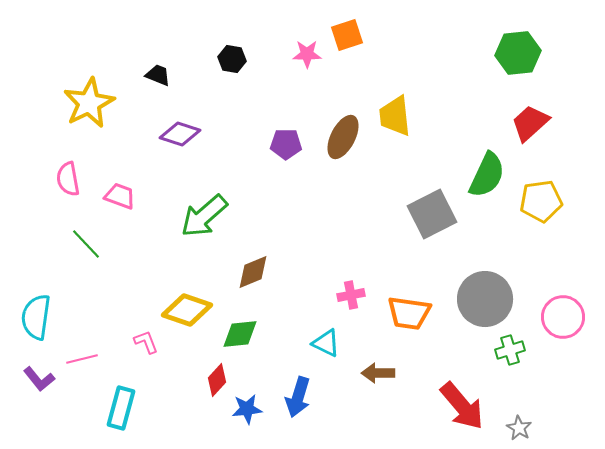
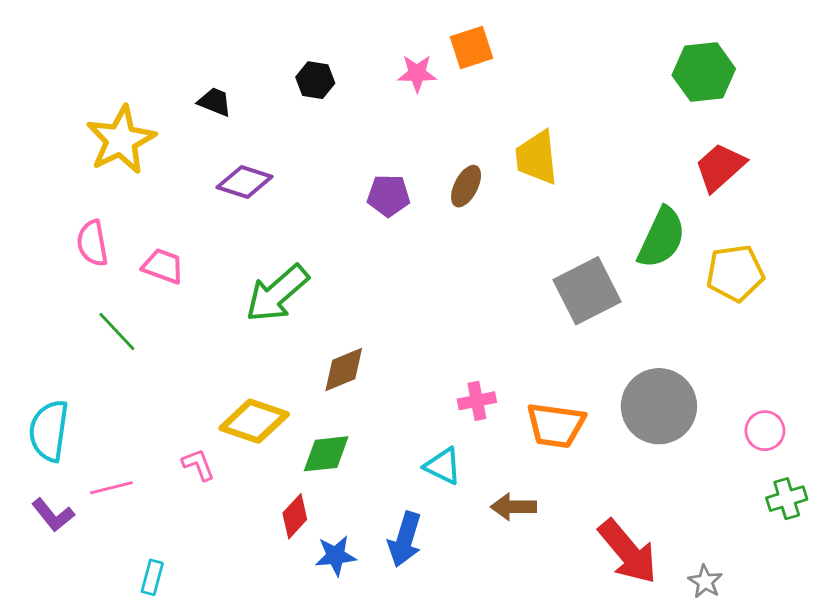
brown ellipse: (343, 137) -> (466, 186), size x0.7
pink circle: (563, 317) -> (765, 431), size x0.7
green cross: (510, 350) -> (787, 499), moved
cyan rectangle: (121, 408) -> (152, 577), moved, size x0.6

